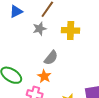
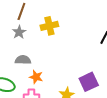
gray semicircle: (51, 58) -> (23, 60), moved, turned -112

